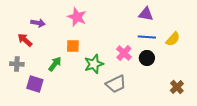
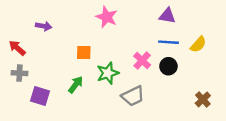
pink star: (77, 17) -> (107, 17), moved
red arrow: (25, 40) -> (17, 48), moved
green arrow: (55, 64) -> (76, 85), moved

